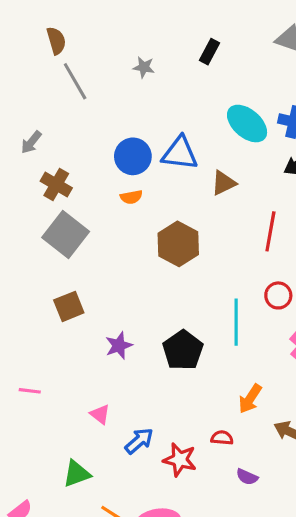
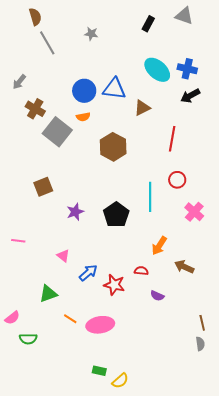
black rectangle: (209, 52) -> (148, 24), moved
gray square: (66, 235) -> (57, 132), moved

